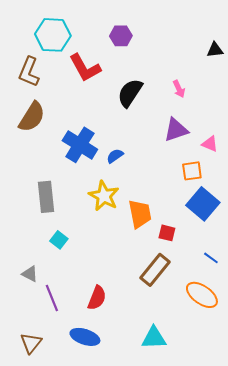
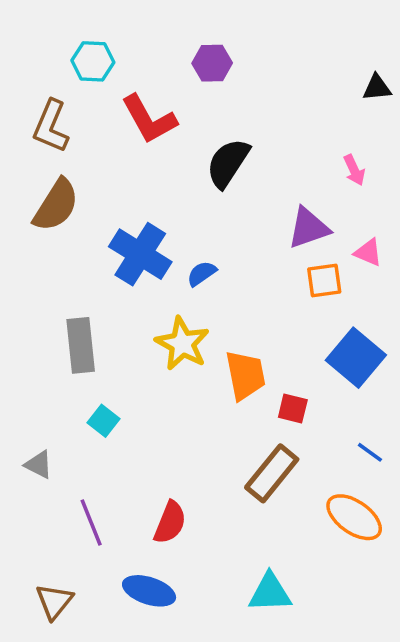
cyan hexagon: (53, 35) -> (93, 61), size x0.7
pink arrow: (179, 89) -> (354, 170), moved
orange square: (192, 171) -> (324, 281), moved
gray triangle: (30, 274) -> (39, 465), moved

